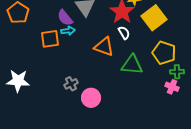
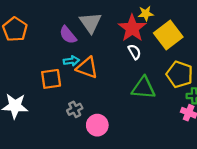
cyan arrow: (68, 31) -> (71, 61), moved
orange square: (50, 39) -> (51, 79), moved
orange triangle: (104, 47) -> (87, 68), moved

